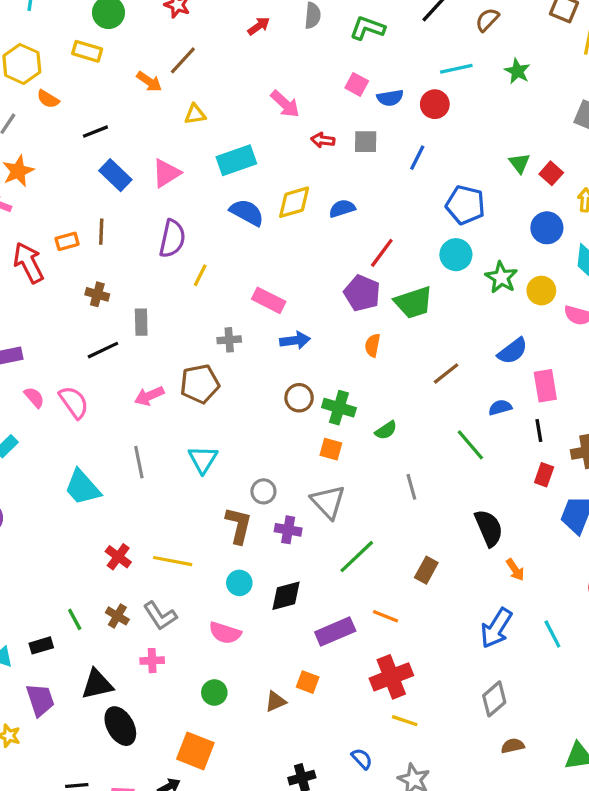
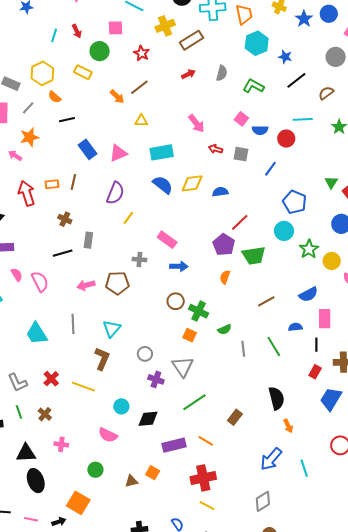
black line: (95, 132) -> (67, 120), moved
gray line: (411, 487) -> (243, 349), moved
brown L-shape: (239, 525) -> (102, 359), moved
gray L-shape: (160, 616) -> (18, 383), moved

